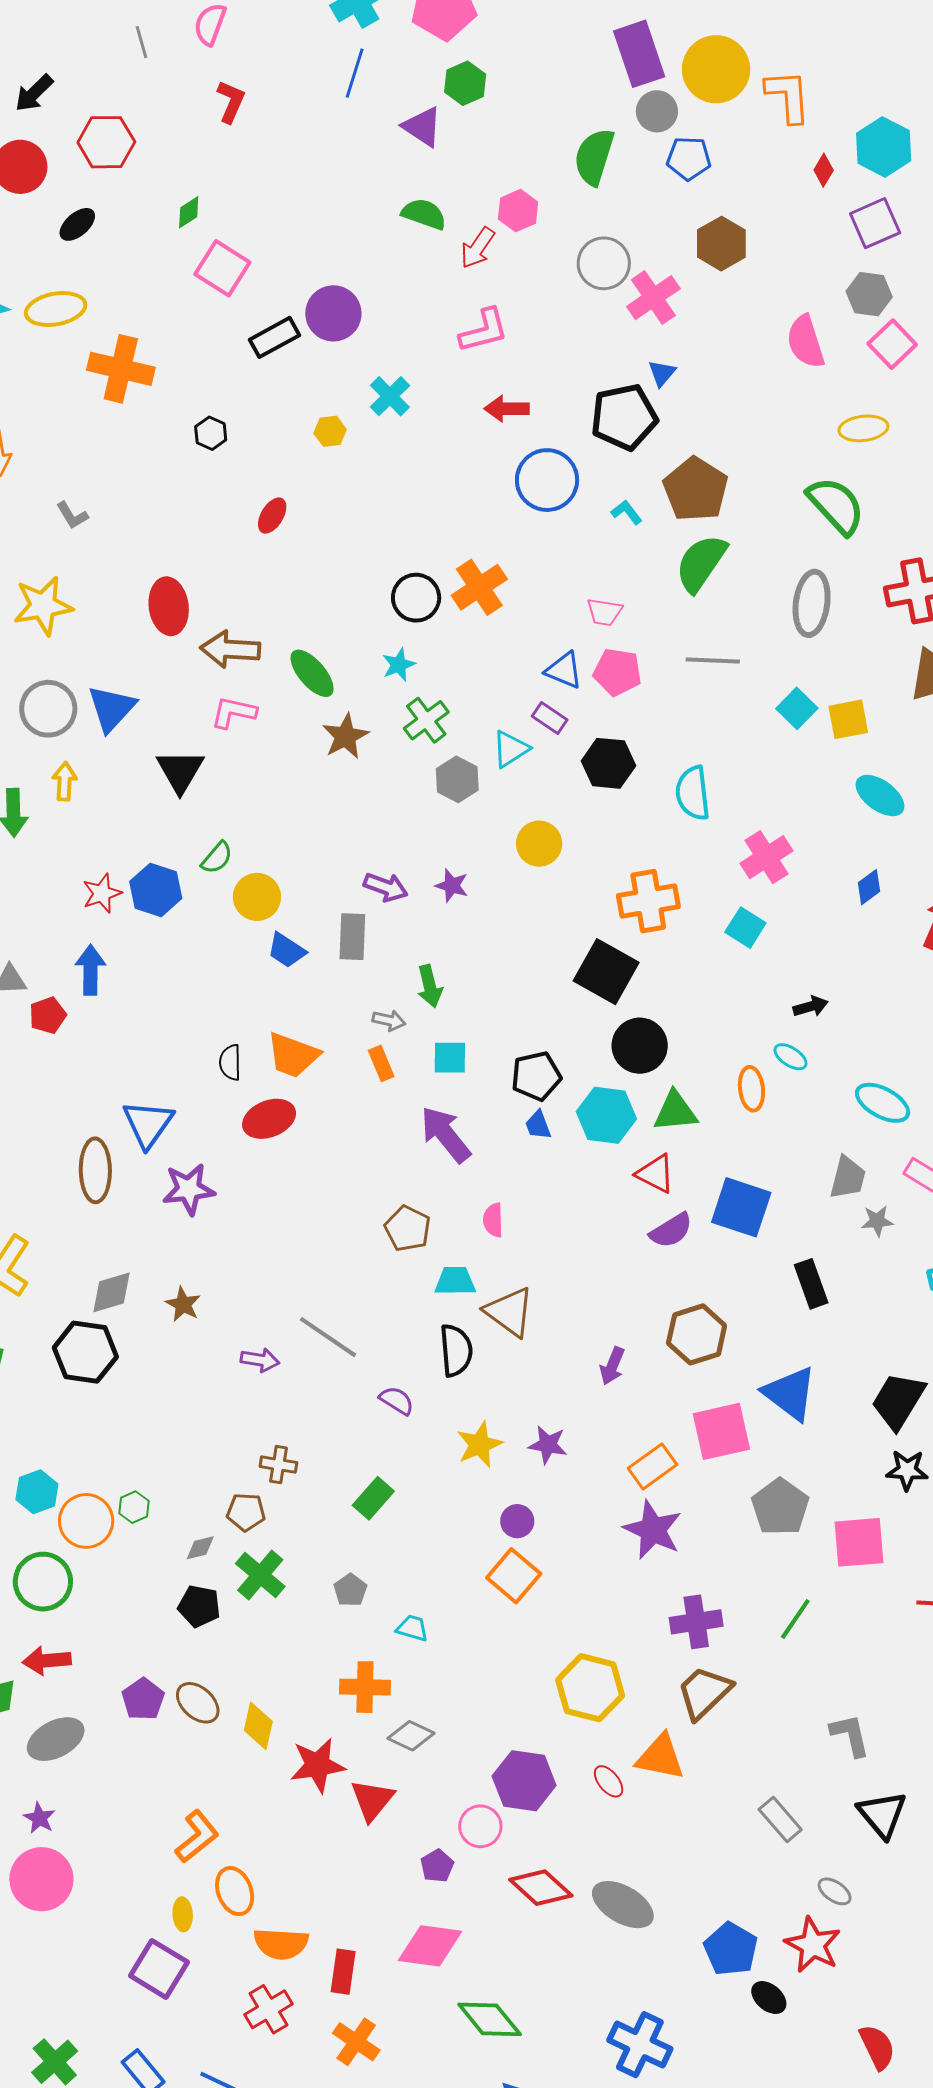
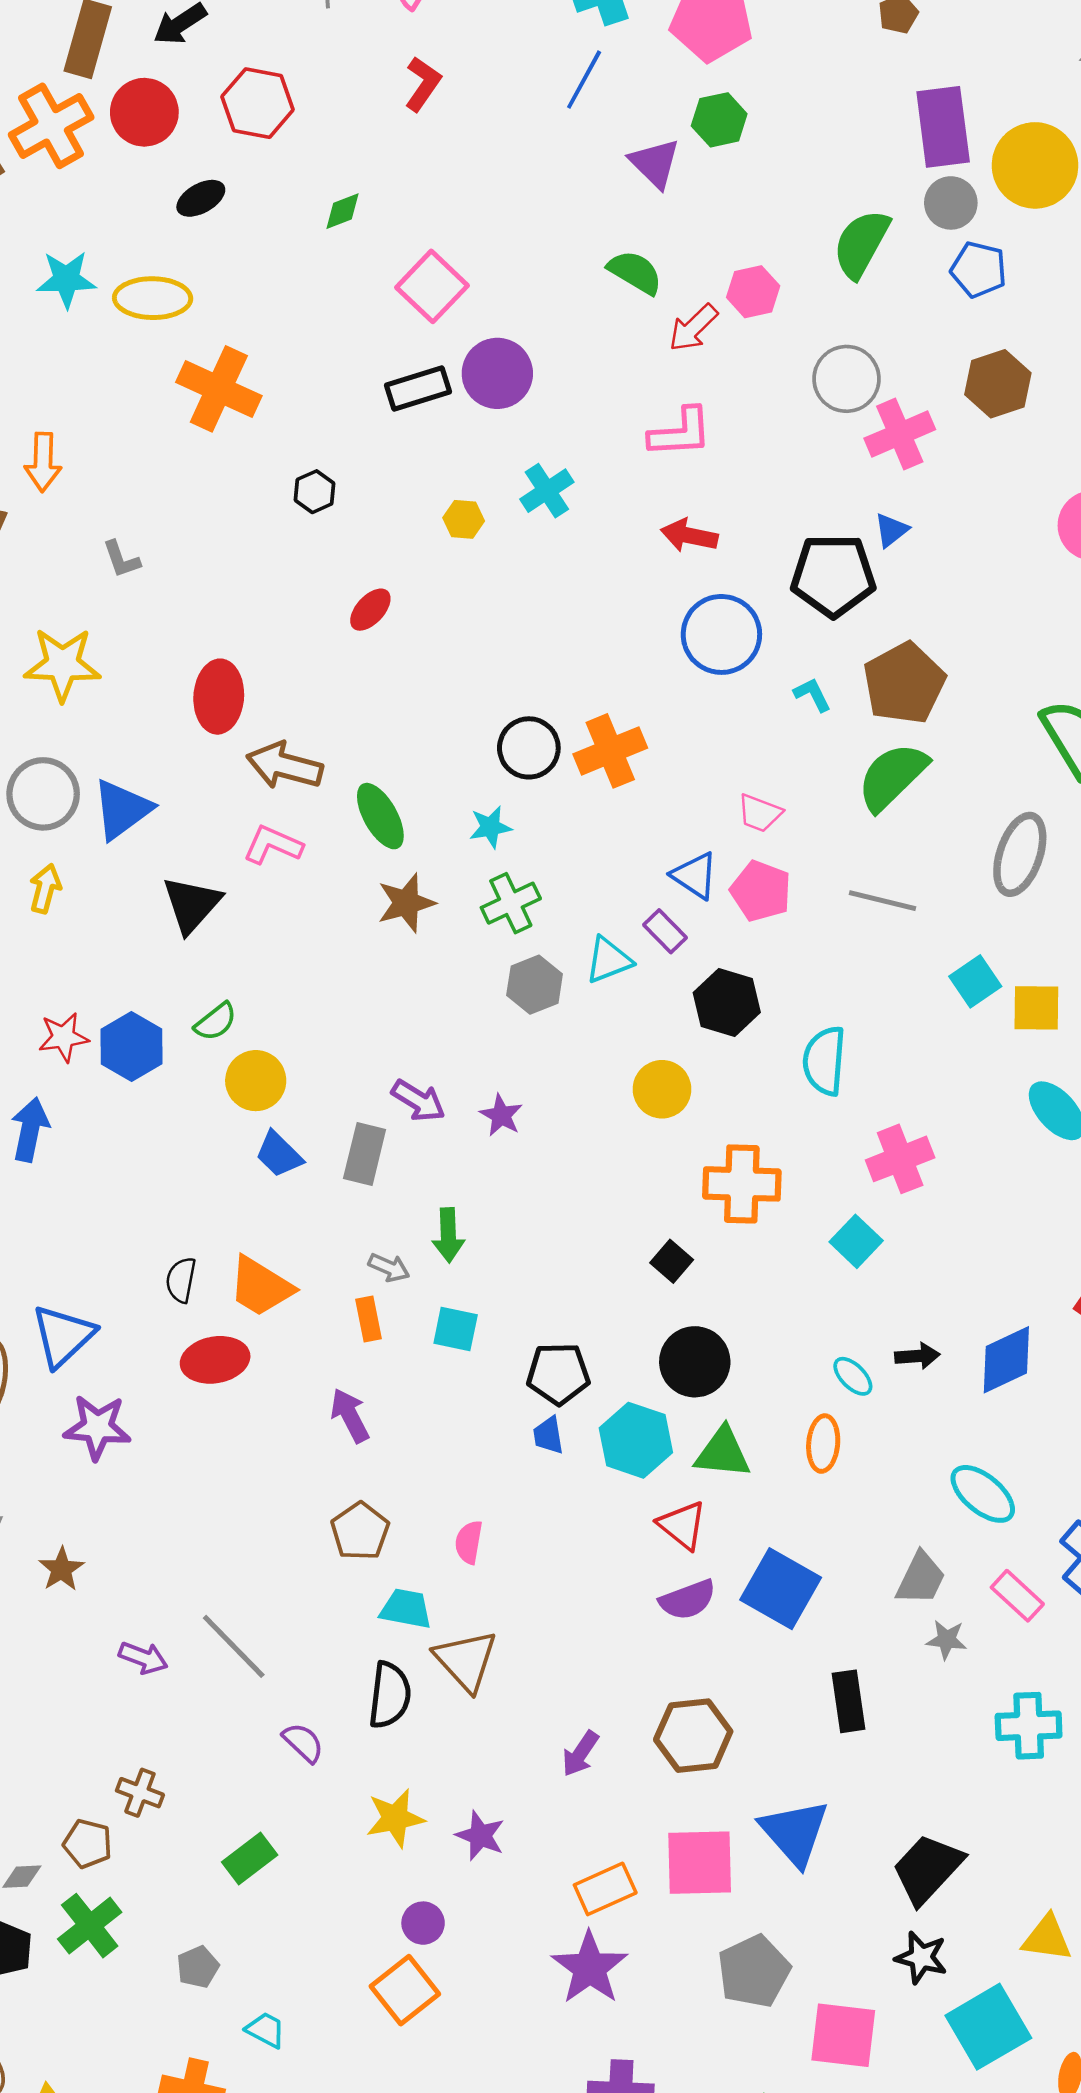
pink square: (222, 268) -> (432, 286), moved
yellow circle: (539, 844) -> (662, 1089), moved
blue diamond: (869, 887) -> (1006, 1360), moved, size x1.6
black square: (606, 972) -> (672, 1261), size x0.5
cyan ellipse: (790, 1057) -> (853, 1376), moved
purple arrow: (445, 1134) -> (350, 1415), moved, size x0.7

